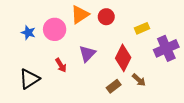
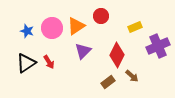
orange triangle: (80, 15) -> (76, 26), moved
red arrow: (61, 65) -> (49, 62), moved
black triangle: (29, 79) -> (26, 63), moved

